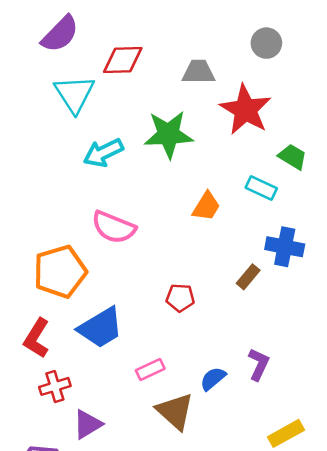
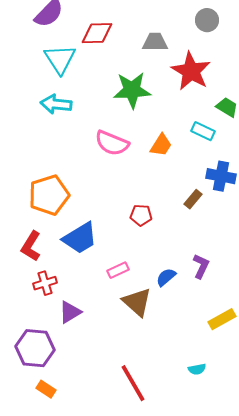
cyan arrow: (103, 153) -> (56, 104), moved, turned 32
pink semicircle: (114, 227) -> (112, 143), moved

